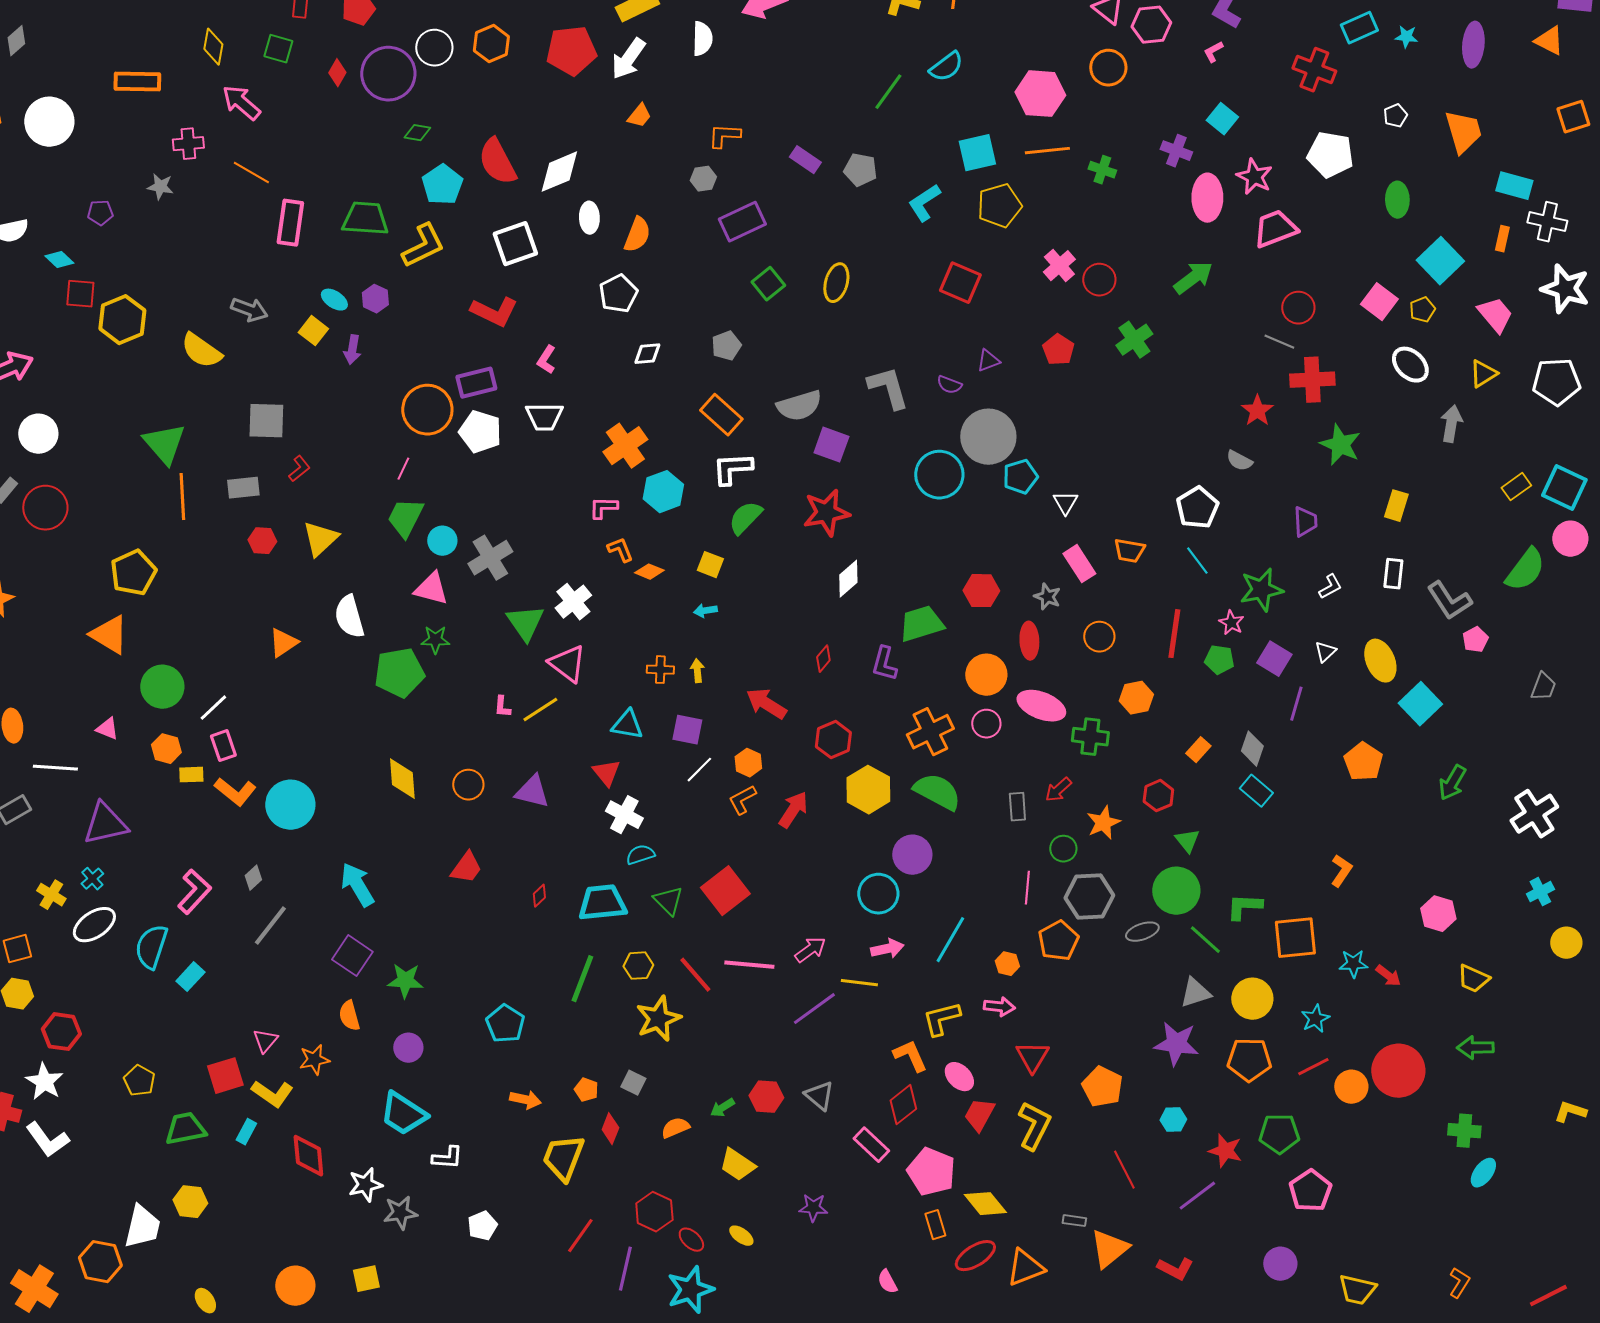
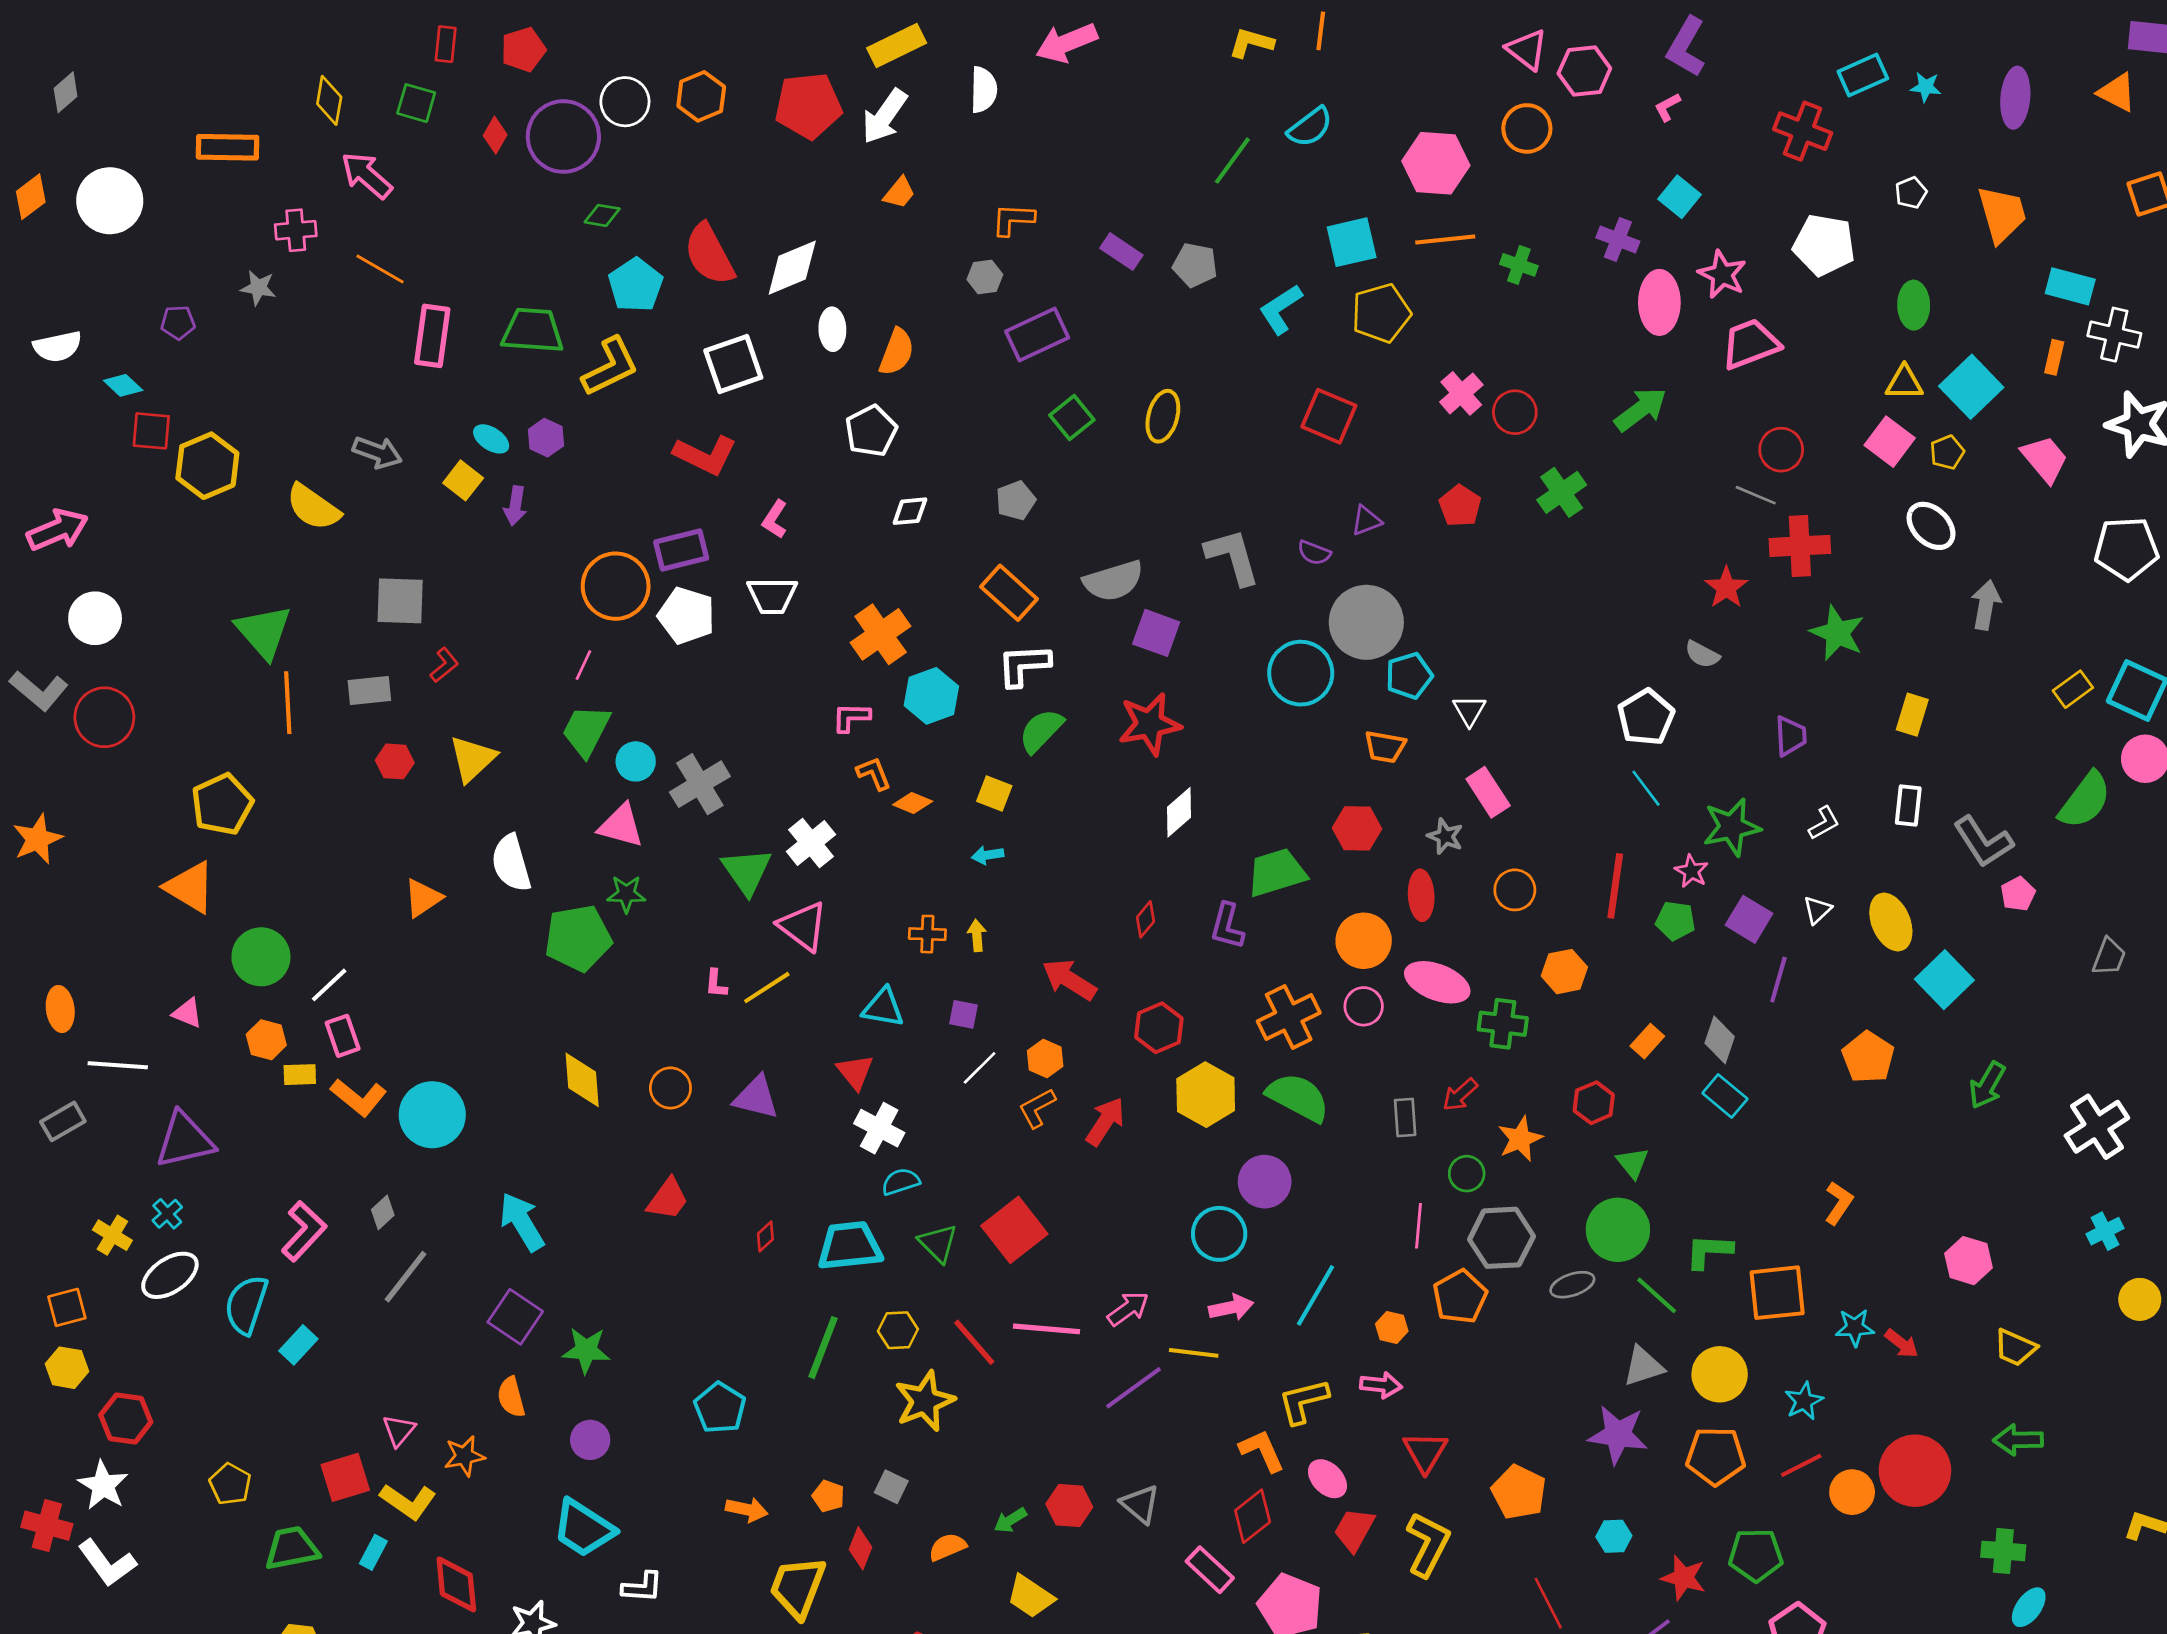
yellow triangle: (1483, 374) -> (1904, 383), moved, turned 32
orange trapezoid: (1129, 551) -> (1385, 747), moved
purple square: (687, 730) -> (964, 1014), size x0.7

